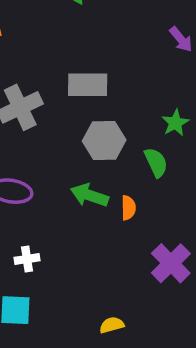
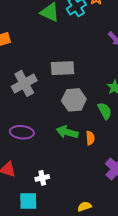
white cross: (27, 259) -> (42, 178), moved

